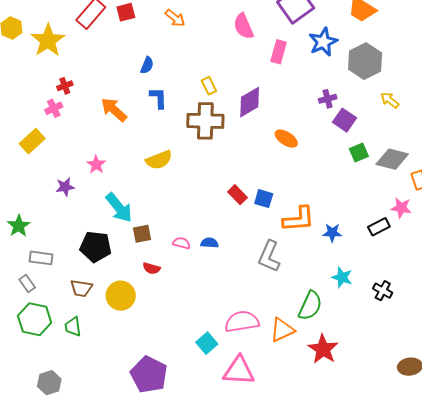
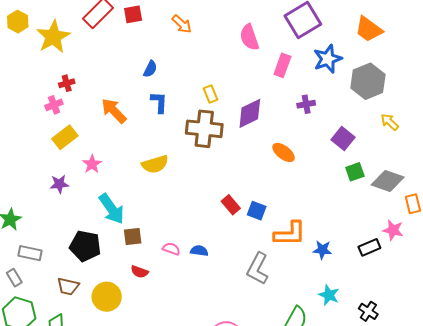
purple cross: (328, 99) -> (306, 104), moved
yellow rectangle: (32, 141) -> (65, 137), moved

